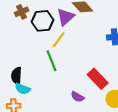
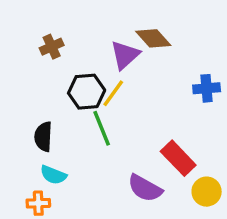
black hexagon: (43, 21) -> (87, 92), moved
black semicircle: (17, 76) -> (43, 137), moved
purple semicircle: (78, 97) -> (145, 188), size x1.5

